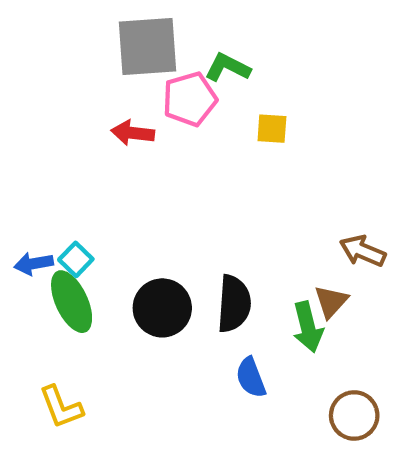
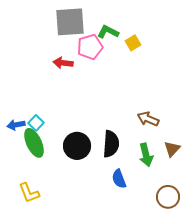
yellow square: (272, 129) -> (133, 43), moved, turned -35
brown arrow: (363, 251) -> (148, 119), moved
brown triangle: (331, 302) -> (172, 149), moved

